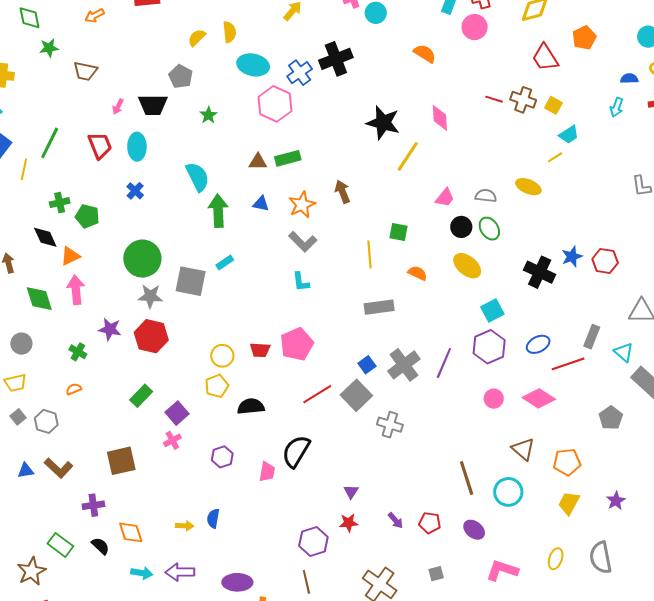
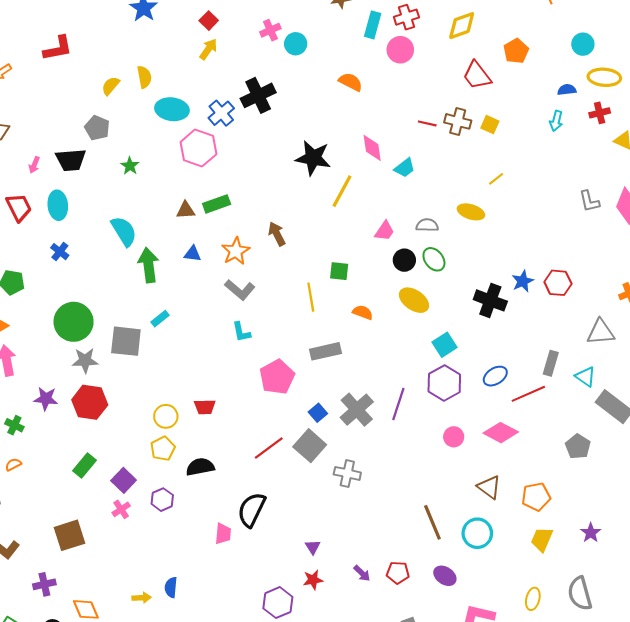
cyan trapezoid: (569, 135) -> (405, 168), moved
pink pentagon: (297, 344) -> (277, 377), moved
purple hexagon: (222, 457) -> (162, 500), moved

